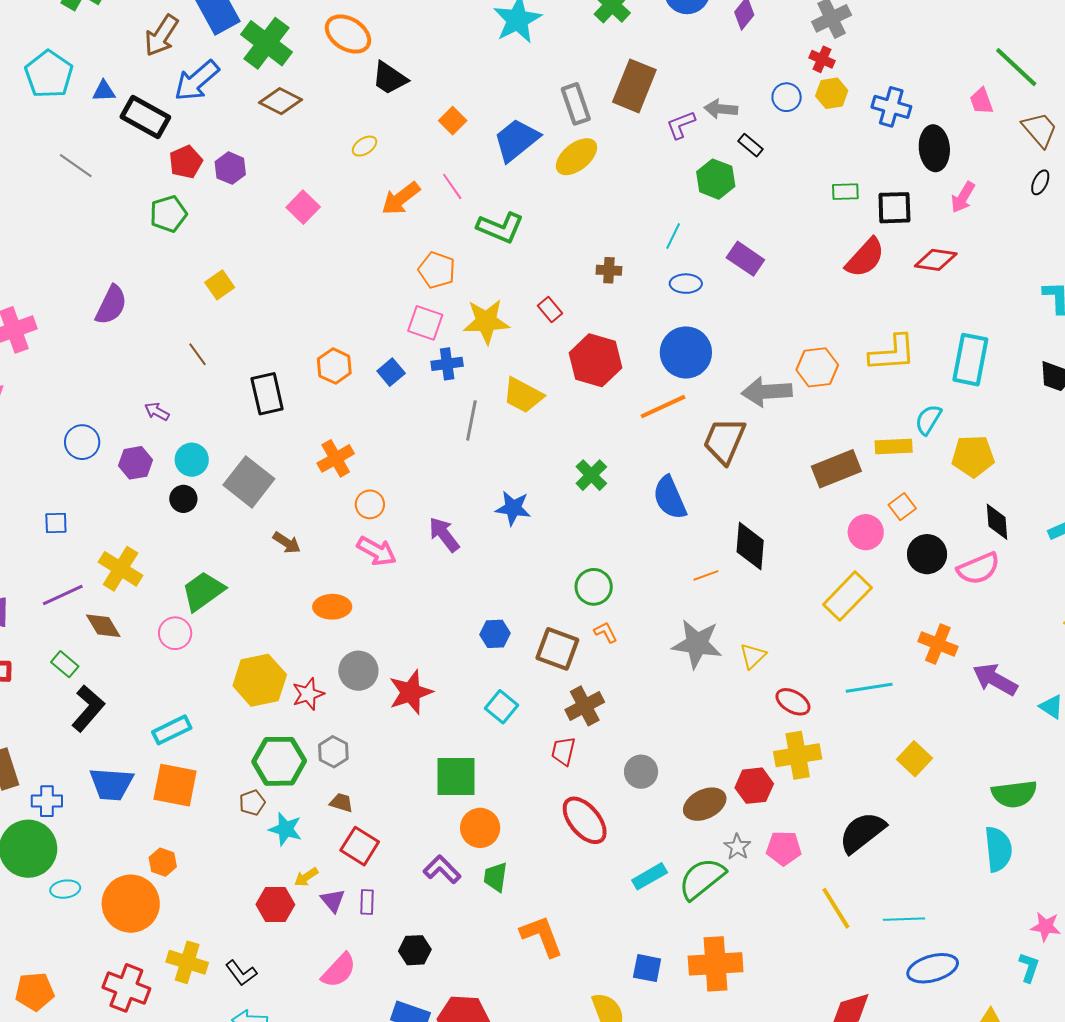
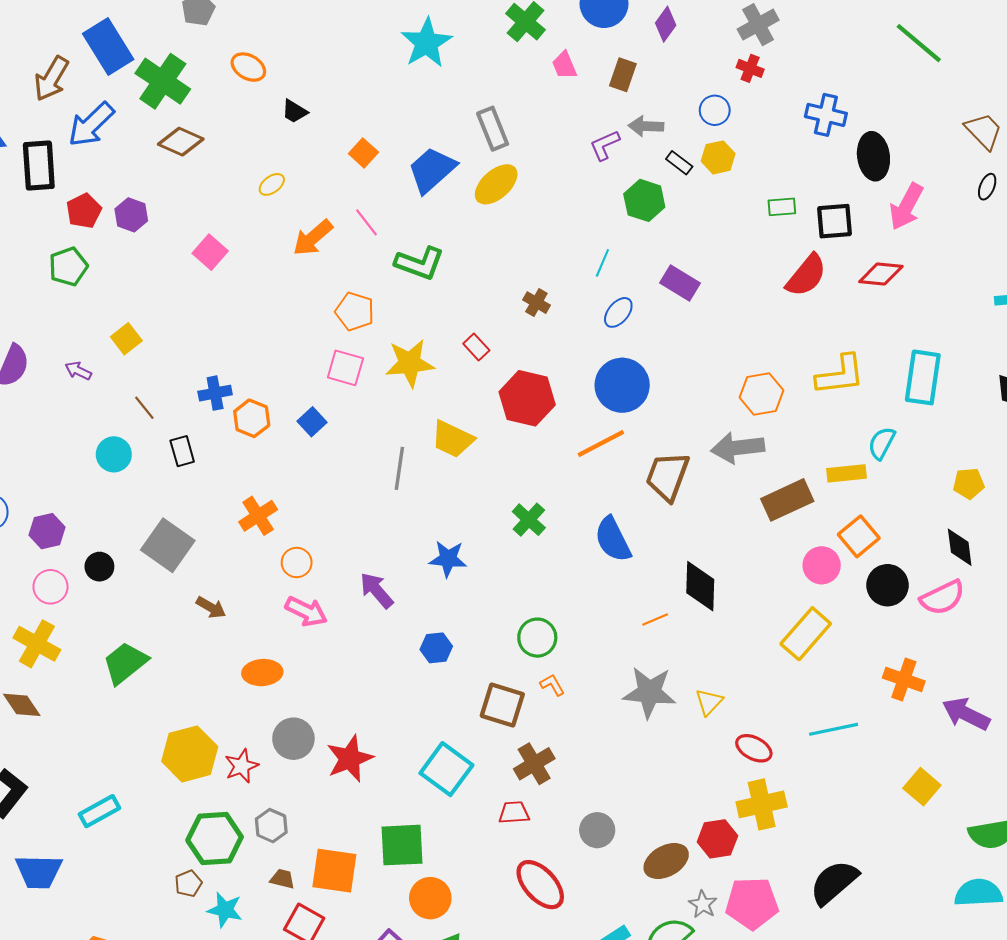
orange ellipse: (348, 34) -> (248, 67), size x0.7
green line: (1016, 67) -> (919, 43), moved
black trapezoid: (390, 78) -> (295, 111), size x0.7
brown rectangle: (634, 86) -> (623, 75), moved, size x0.6
yellow hexagon: (832, 93) -> (718, 157), moved
pink trapezoid: (981, 101) -> (564, 65), moved
black rectangle: (145, 117) -> (39, 166), turned 60
pink arrow: (963, 197) -> (906, 207), size x1.4
brown cross: (609, 270) -> (536, 303), turned 30
blue ellipse: (686, 284) -> (618, 312), turned -48
brown line: (197, 354) -> (144, 408), moved
blue cross: (447, 364) -> (215, 393), moved
gray arrow: (767, 392) -> (738, 448), moved
black rectangle: (267, 394) -> (182, 451), size x0.7
purple arrow: (157, 412) -> (78, 371), moved
yellow pentagon: (973, 456) -> (969, 483), moved, size x0.7
cyan circle: (192, 460) -> (114, 454), moved
orange square: (902, 507) -> (859, 536), size x1.4
pink circle: (175, 633) -> (50, 587), moved
blue hexagon: (495, 634) -> (436, 648), moved
cyan square: (502, 707) -> (446, 769), size x1.5
red trapezoid: (563, 751) -> (514, 813), turned 76
yellow square: (915, 759) -> (922, 787), moved
orange square: (175, 785) -> (334, 871), moved
pink pentagon: (784, 848) -> (752, 903), size x1.4
cyan semicircle: (998, 849) -> (978, 893), turned -84

